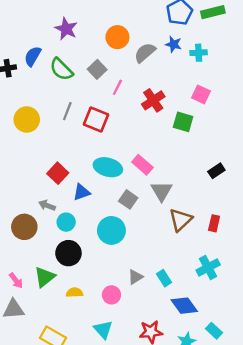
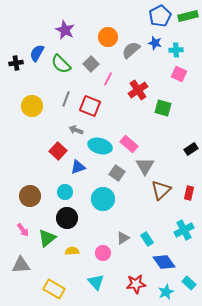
pink square: (201, 94) -> (179, 74), moved
gray arrow: (47, 205) -> (76, 130), moved
pink arrow: (16, 281) -> (23, 230), moved

